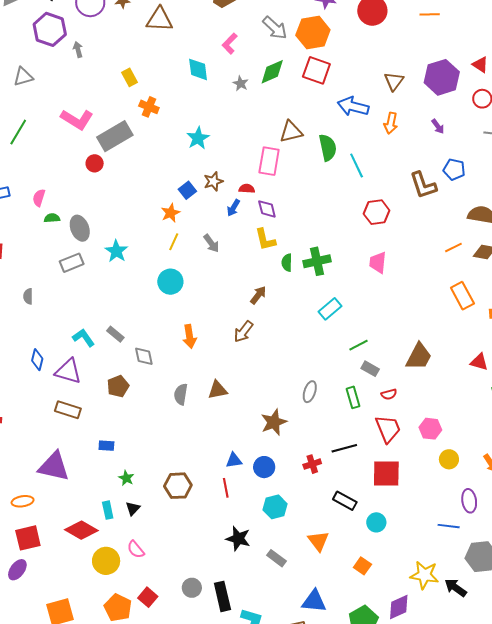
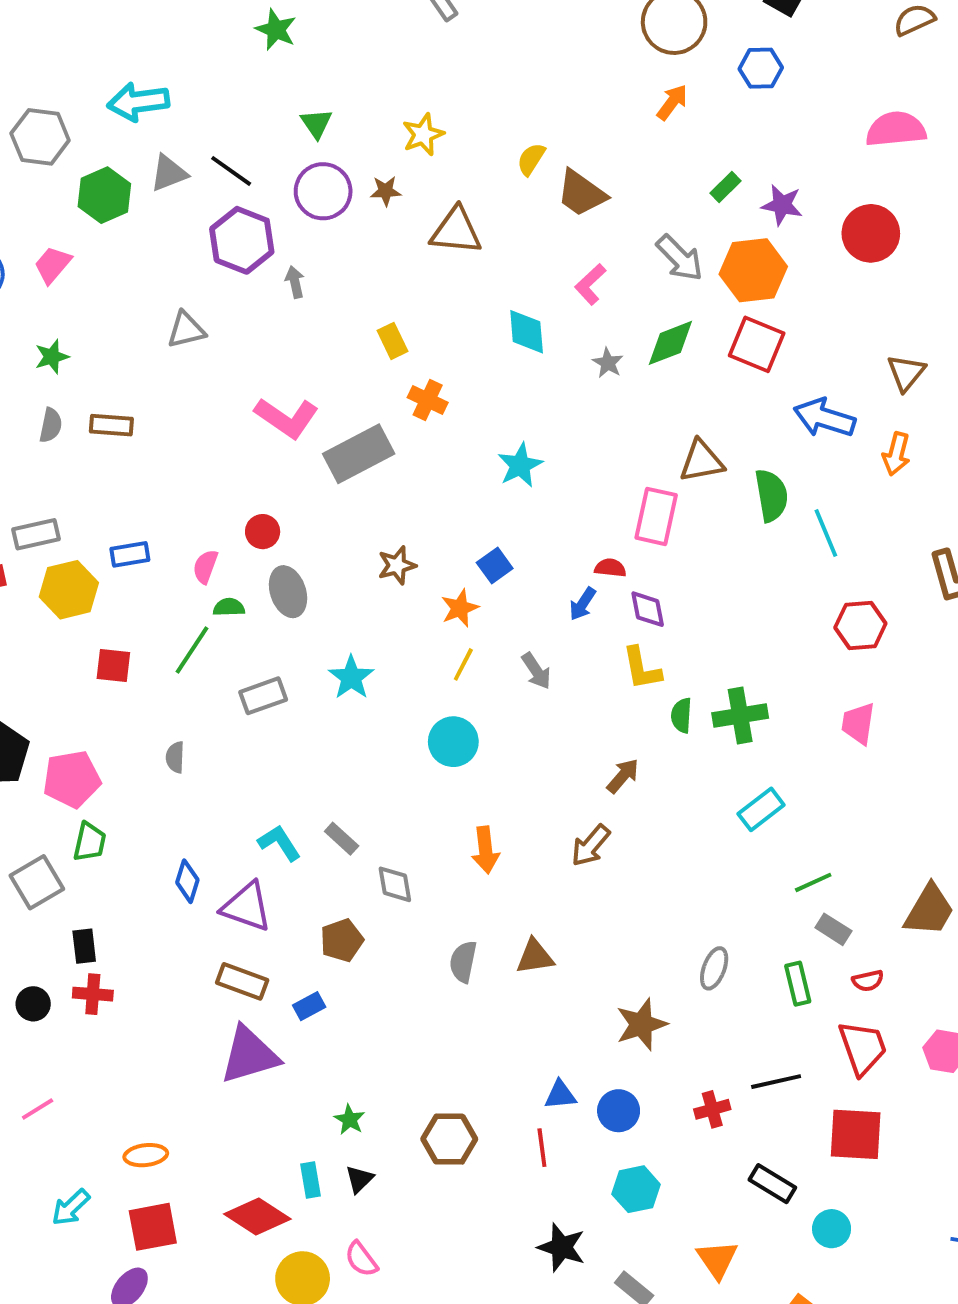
green line: (18, 132) -> (192, 650), moved
red circle: (95, 163) -> (263, 532), moved
brown star: (213, 181) -> (397, 565), moved
gray ellipse: (80, 228) -> (288, 592), moved
blue rectangle: (106, 446) -> (309, 1006), moved, turned -35
purple triangle: (54, 466) -> (249, 1055), moved, turned -32

